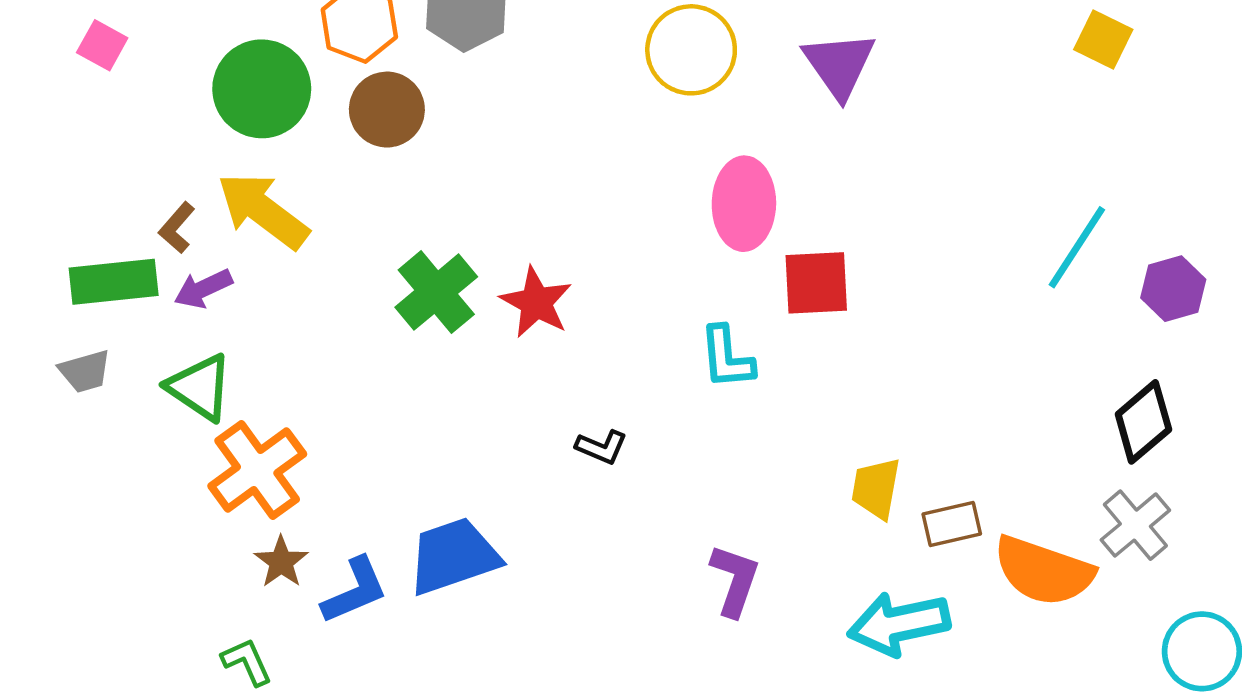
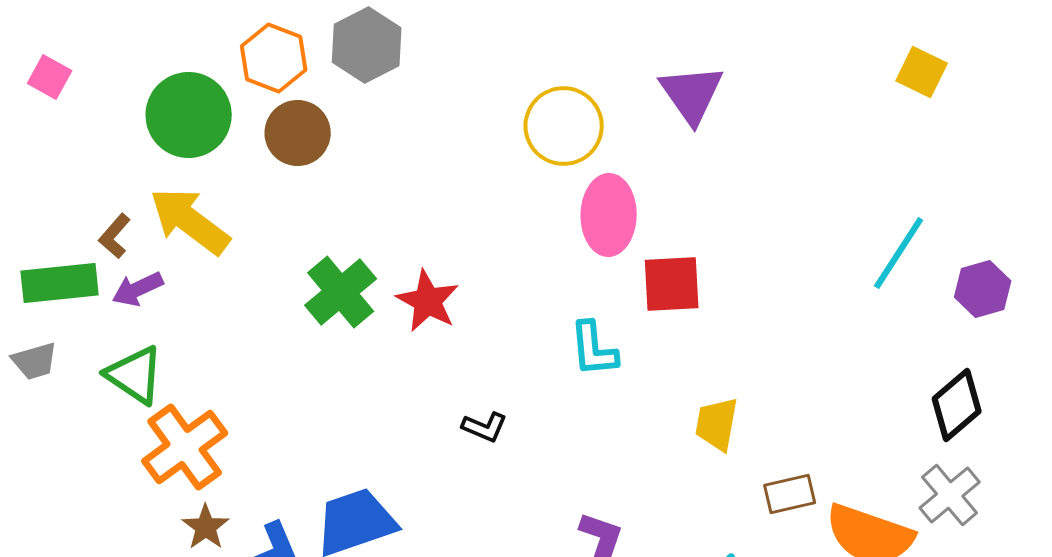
yellow circle: (691, 50) -> (564, 126), moved
yellow trapezoid: (876, 488) -> (717, 424), moved

